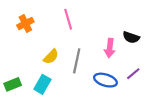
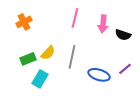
pink line: (68, 19) -> (75, 18), moved, turned 30
pink arrow: (110, 48) -> (103, 24), moved
green rectangle: (13, 84) -> (28, 59), moved

